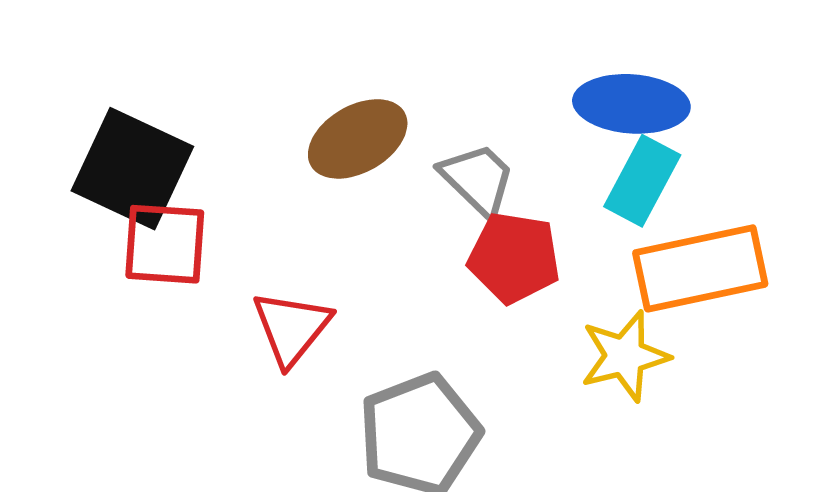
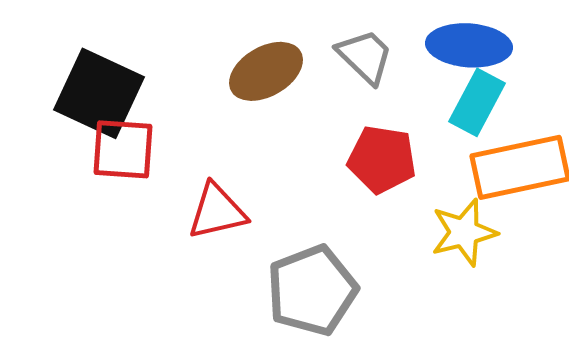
gray trapezoid: (478, 179) -> (365, 56), moved
red triangle: (292, 328) -> (217, 211), turned 38

